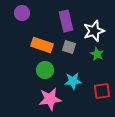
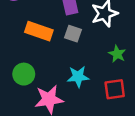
green star: (97, 54) -> (117, 54), moved
green circle: (45, 70) -> (24, 74), moved

